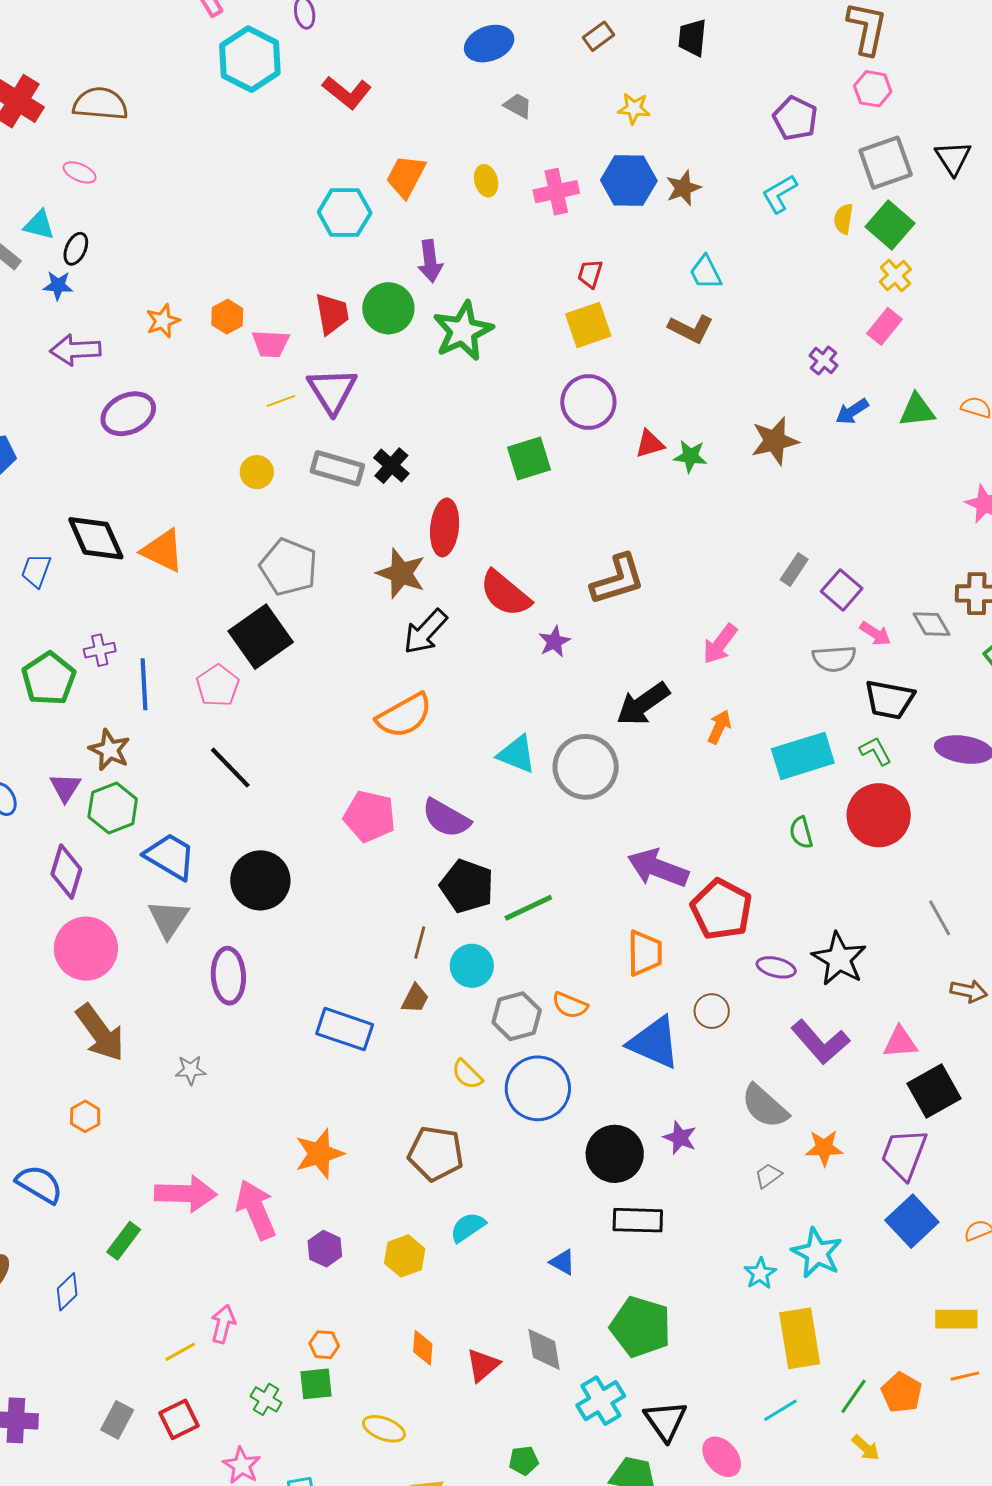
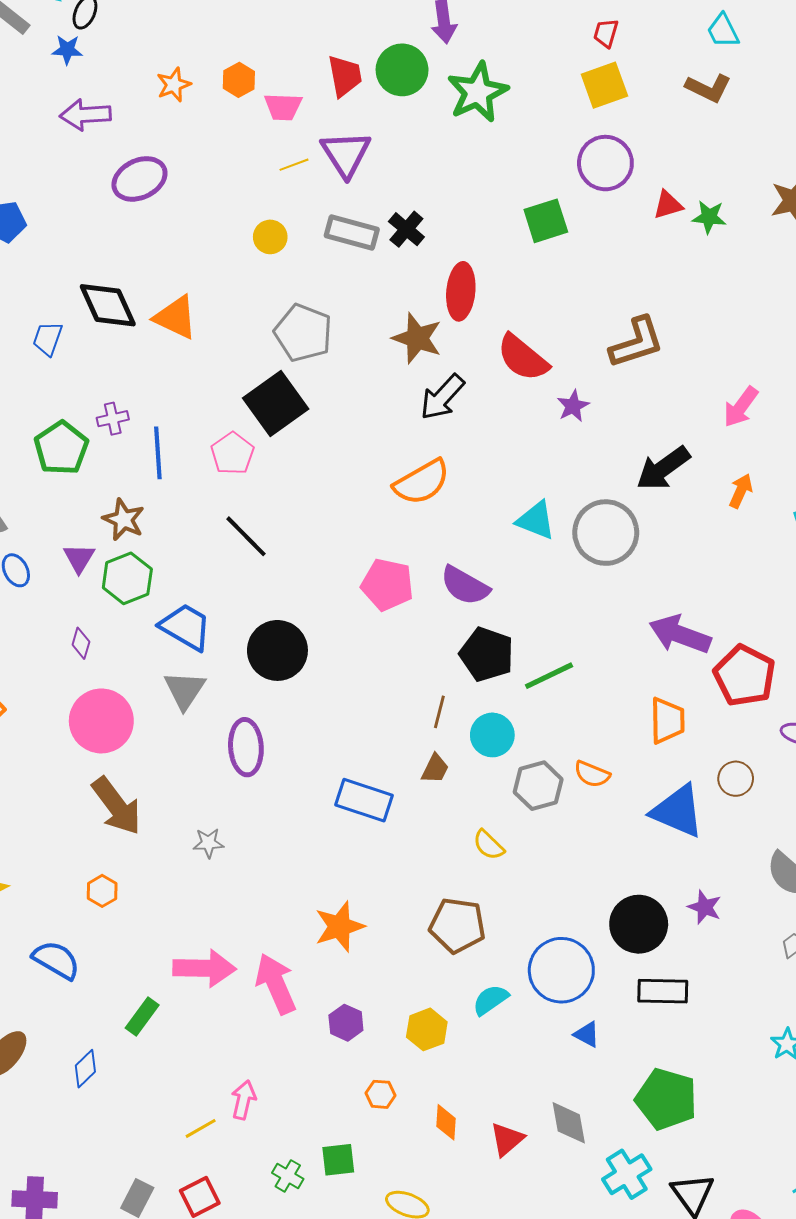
purple diamond: (66, 872) -> (81, 643), size x0.6
blue circle: (538, 1088) -> (561, 970), moved
orange hexagon: (324, 1345) -> (381, 1094), moved

